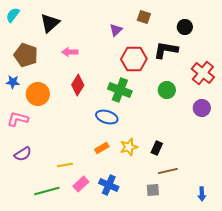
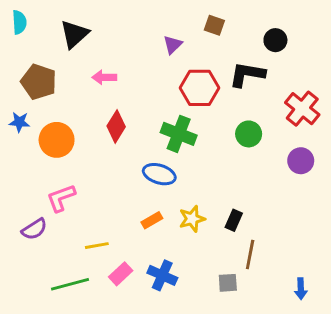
cyan semicircle: (13, 15) -> (19, 22), turned 140
pink L-shape: (18, 119) -> (61, 198), moved, turned -35
brown line: (168, 171) -> (250, 255), turned -66

